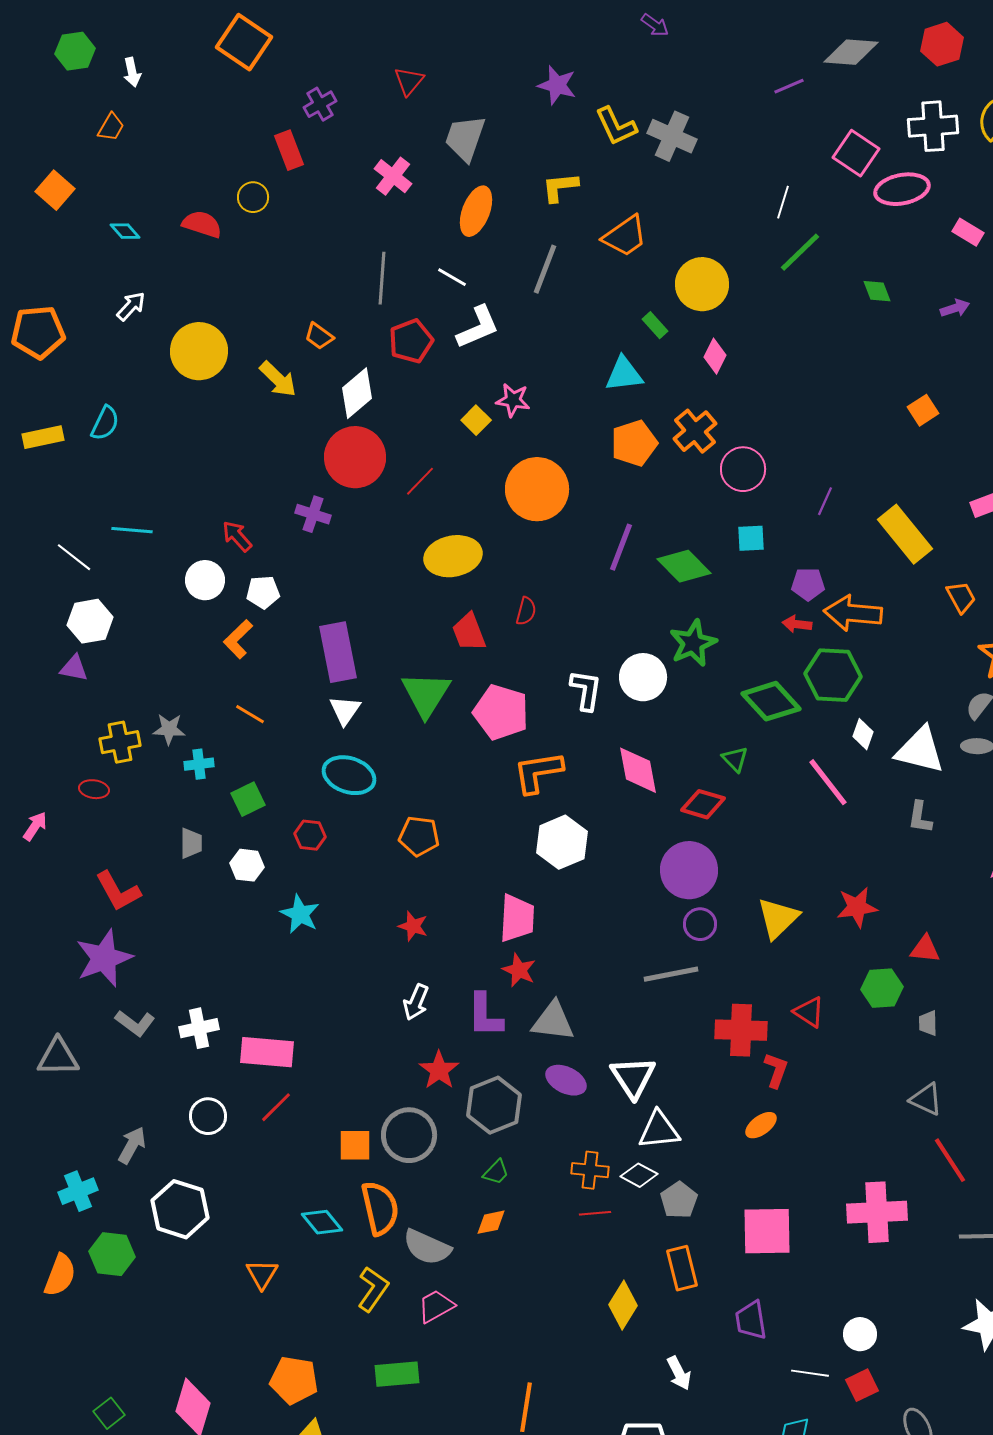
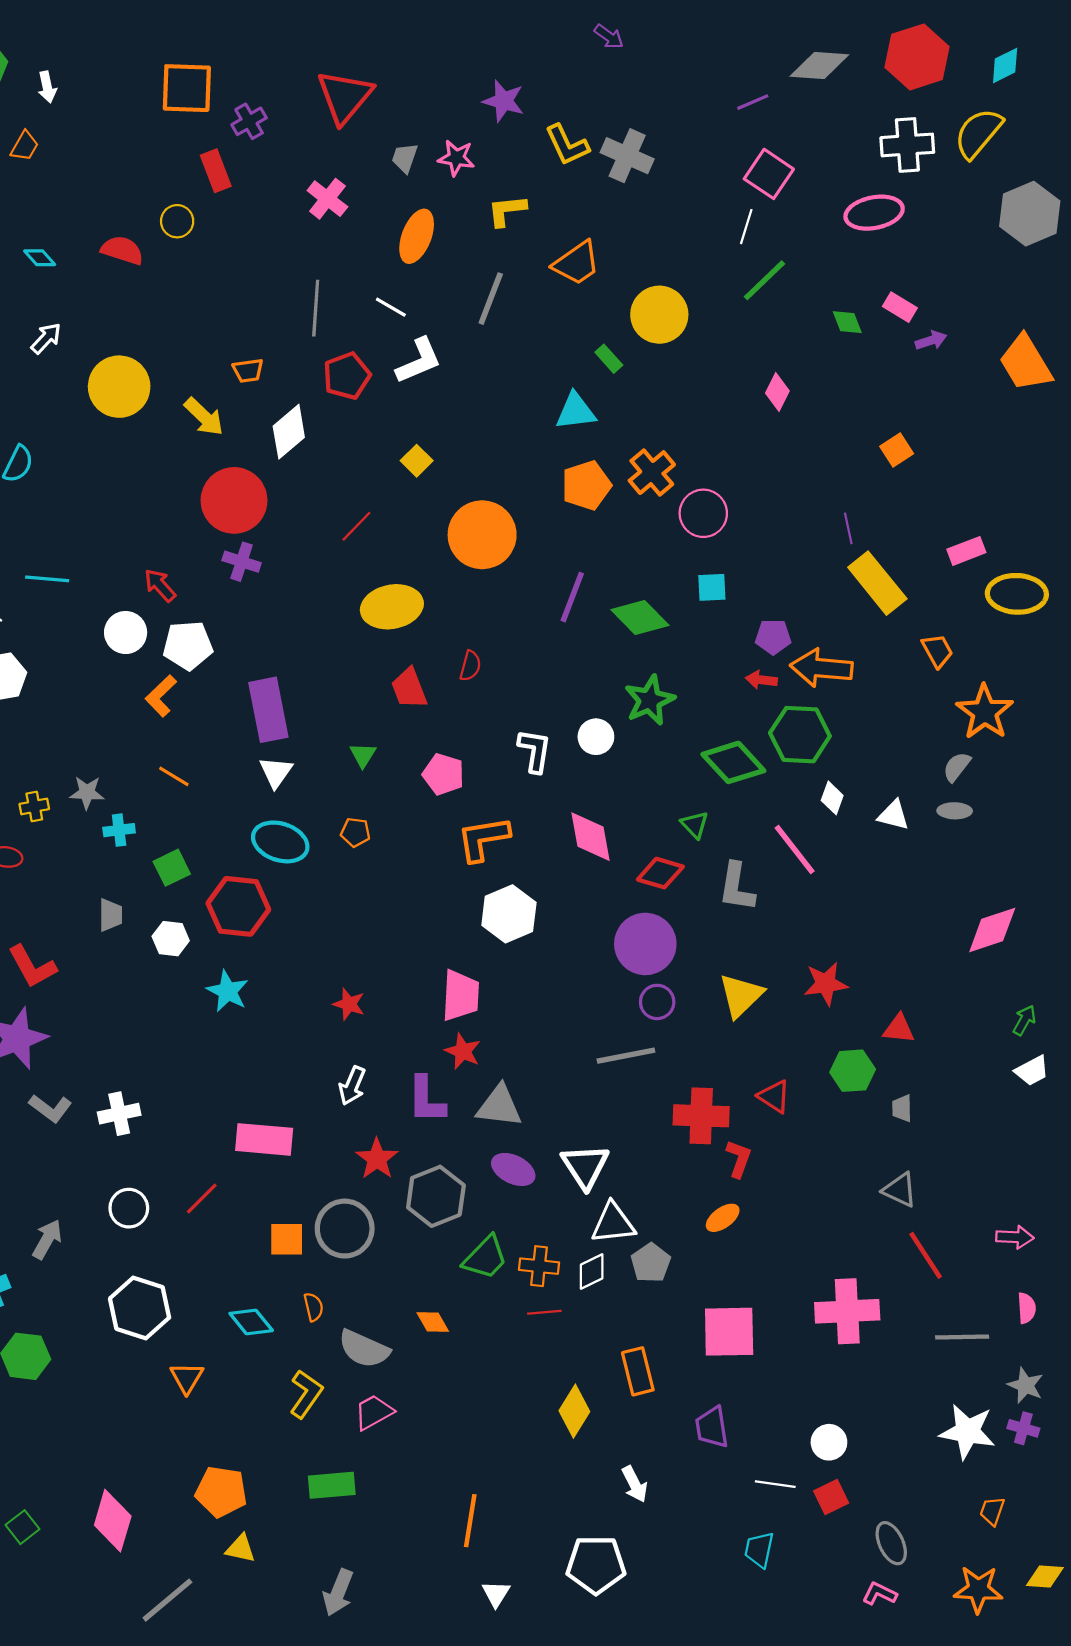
orange square: (244, 42) -> (187, 88), moved, turned -32
red hexagon: (942, 44) -> (917, 57), size x1.4
red triangle: (409, 81) -> (345, 97), size x1.8
gray trapezoid: (465, 138) -> (405, 158), size x0.6
pink square: (856, 153) -> (769, 174), moved
pink rectangle: (968, 232) -> (900, 307), moved
orange trapezoid: (319, 336) -> (248, 370), turned -44
pink diamond: (715, 356) -> (777, 392), moved
pink star: (513, 400) -> (456, 158), moved
red circle: (355, 457) -> (234, 500), moved
purple line: (825, 501) -> (848, 528), moved, turned -36
white pentagon: (263, 592) -> (188, 645), size x1.4
white circle: (643, 677) -> (596, 737), size x0.7
green triangle: (426, 694) -> (363, 755), size x0.5
pink pentagon: (501, 712) -> (443, 774), size x0.7
yellow cross: (120, 742) -> (34, 806), size x0.7
white triangle: (920, 750) -> (893, 815), size x0.6
gray L-shape: (920, 817) -> (737, 887), moved, size x1.4
red hexagon: (310, 835) -> (238, 906), size x1.8
orange pentagon: (419, 836) -> (355, 832), moved, size x0.7
pink rectangle: (267, 1052) -> (264, 1139), moved
green trapezoid: (496, 1172) -> (485, 1258), moved, size x1.6
white diamond: (639, 1175) -> (592, 1271), turned -54
gray pentagon: (679, 1200) -> (651, 1263), moved
orange semicircle: (380, 1208) -> (313, 1307), size x0.5
white hexagon: (180, 1209) -> (140, 1308), moved
orange diamond: (491, 1222) -> (433, 1322), turned 72

